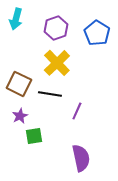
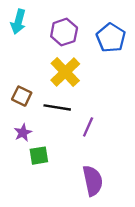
brown square: (19, 84) -> (22, 96), size x0.7

